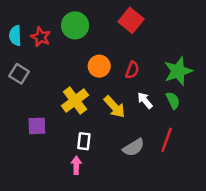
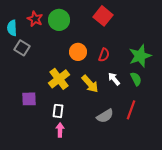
red star: (41, 37) -> (35, 19), moved
gray square: (19, 74) -> (22, 48), moved
white rectangle: (84, 141) -> (58, 111), moved

